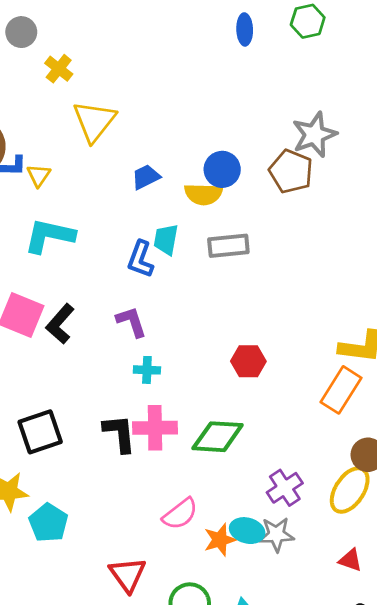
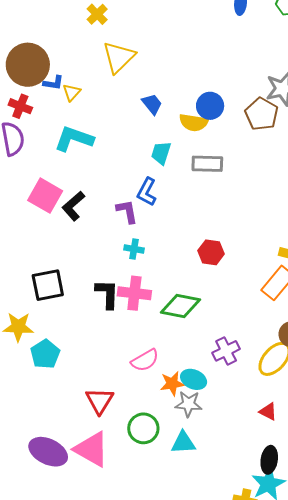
blue trapezoid: (146, 177) -> (152, 104), turned 70
blue L-shape: (140, 259) -> (147, 192), moved
gray star: (276, 534) -> (189, 404), moved

